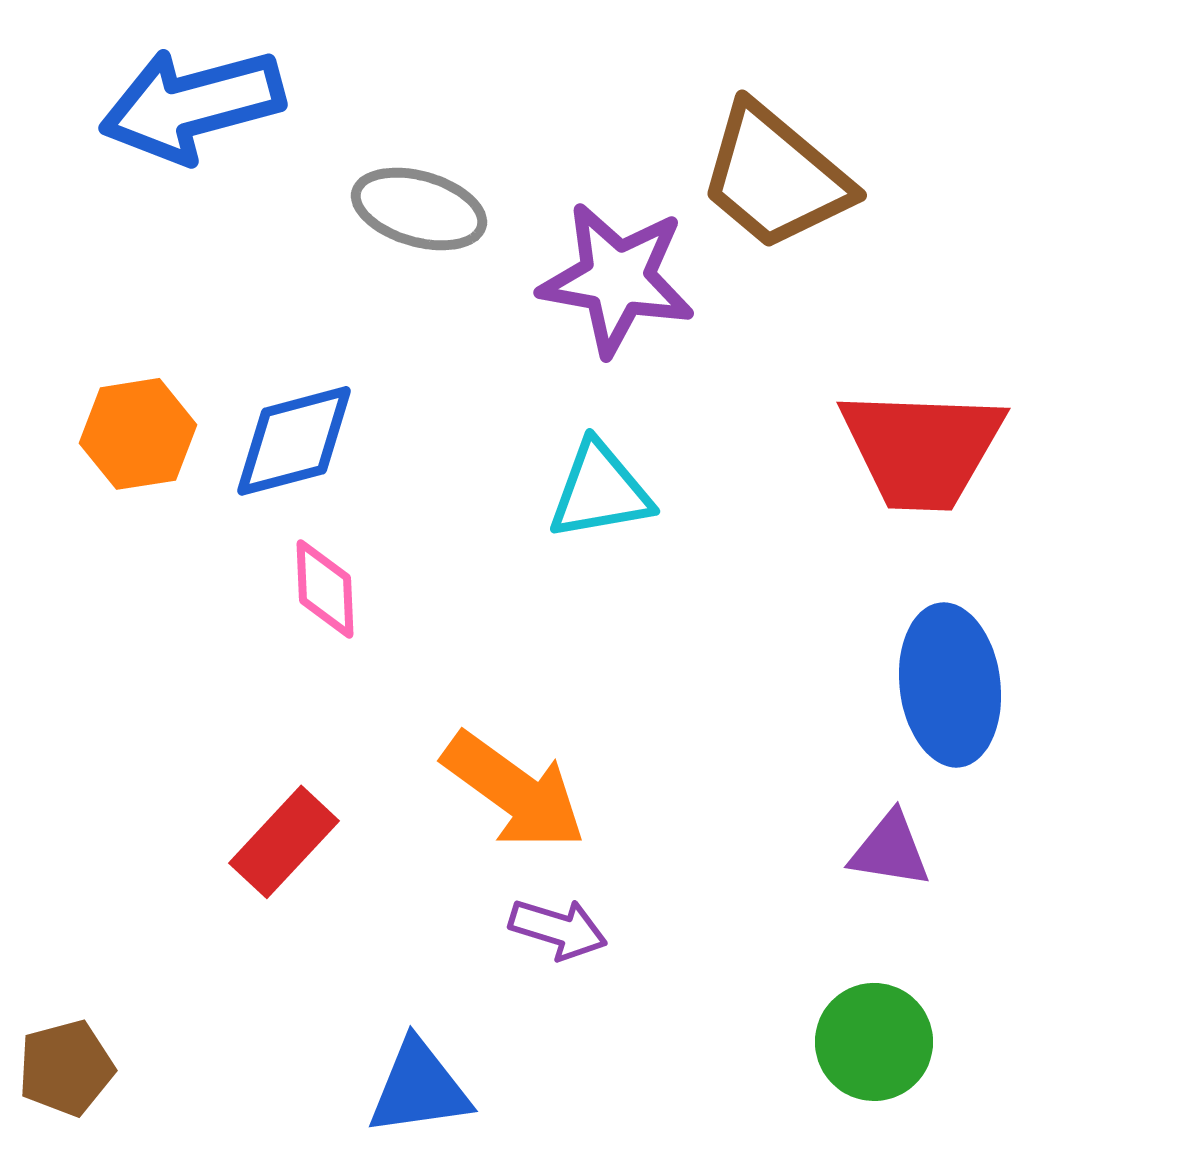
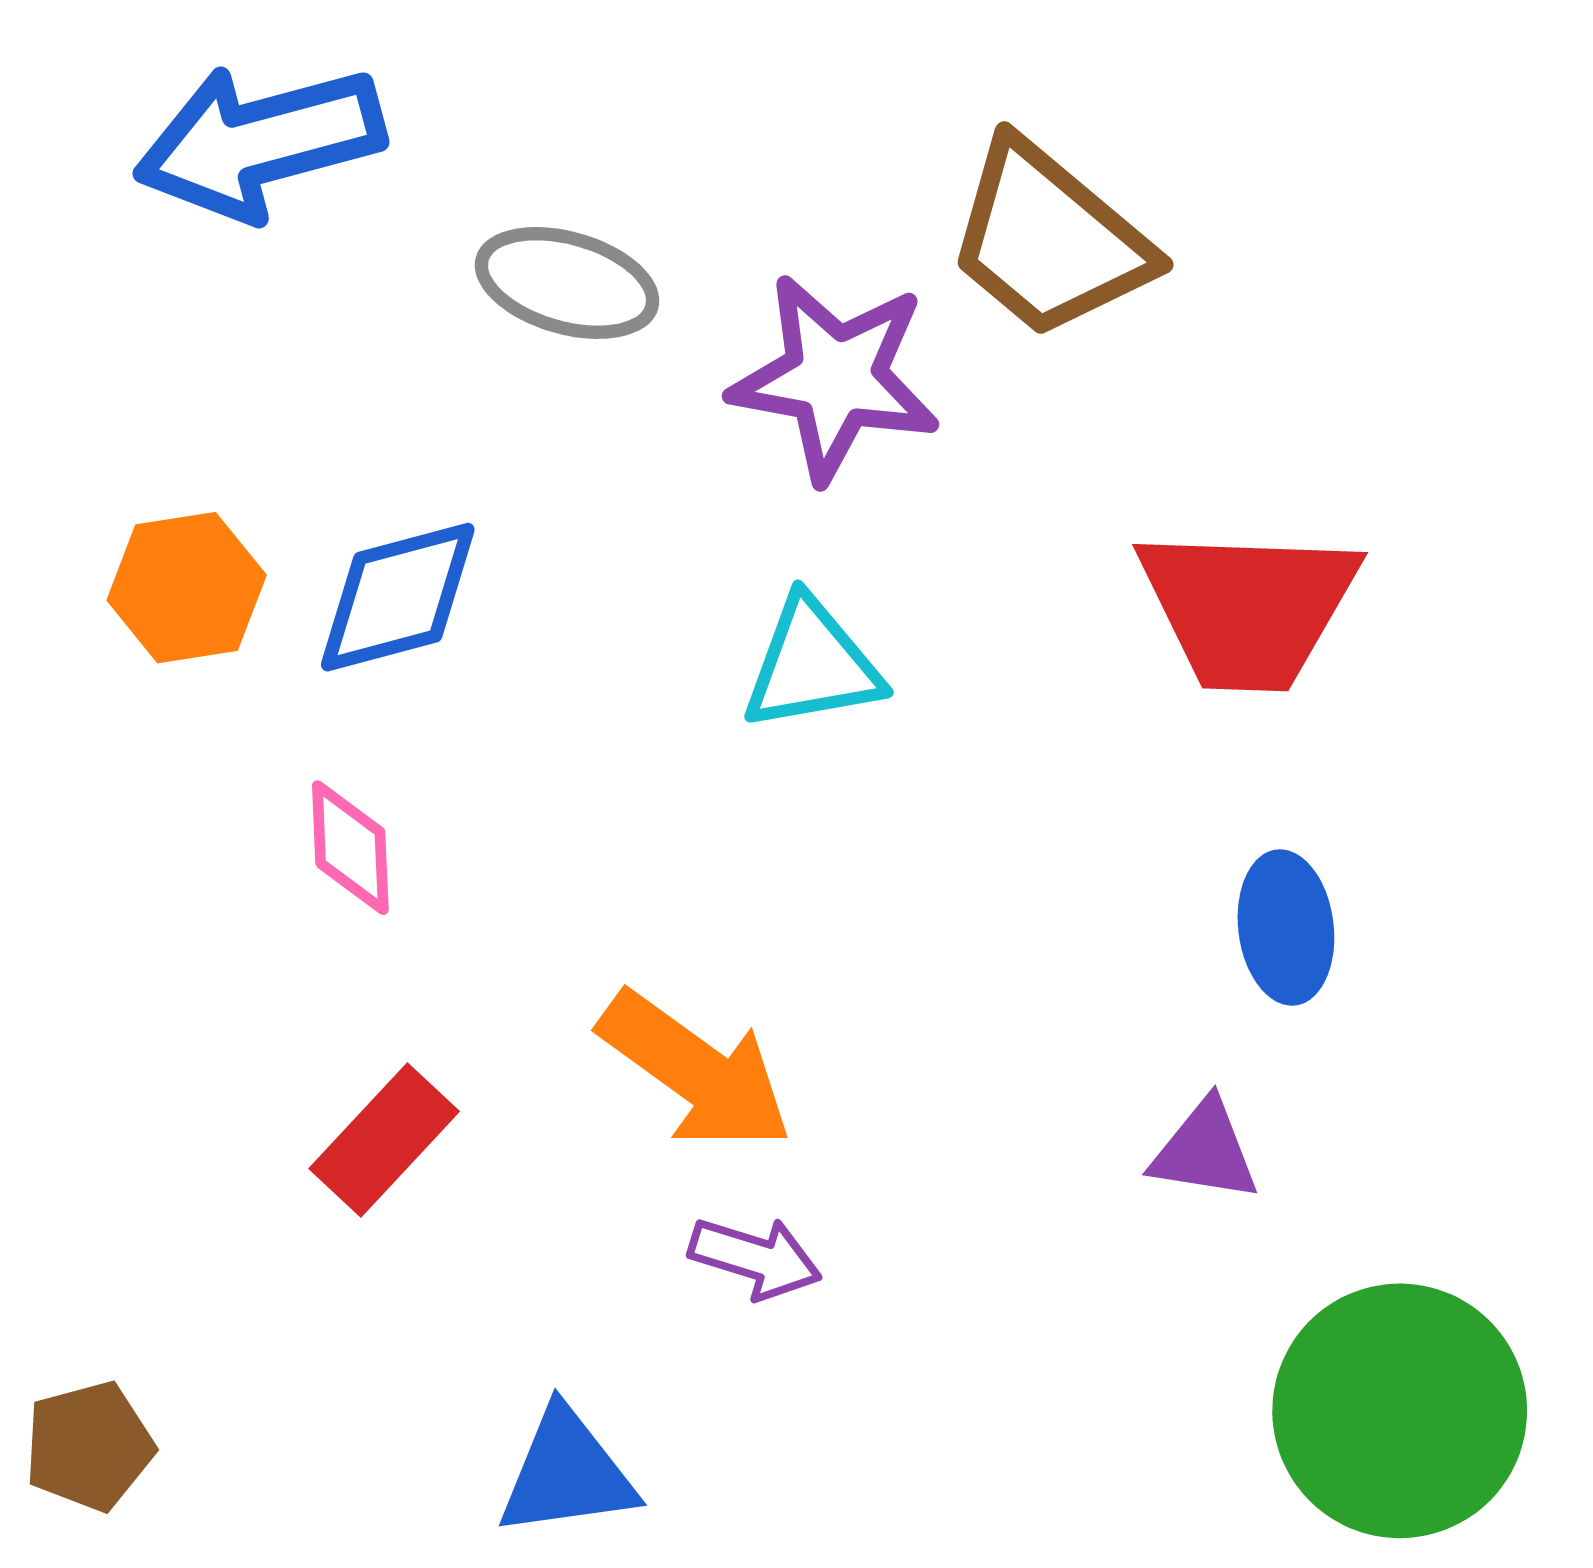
pink diamond: (325, 589) -> (350, 848), moved
blue ellipse: (950, 685) -> (1286, 927), size x0.7
green circle: (874, 1042) -> (1400, 1411), moved, size x1.6

